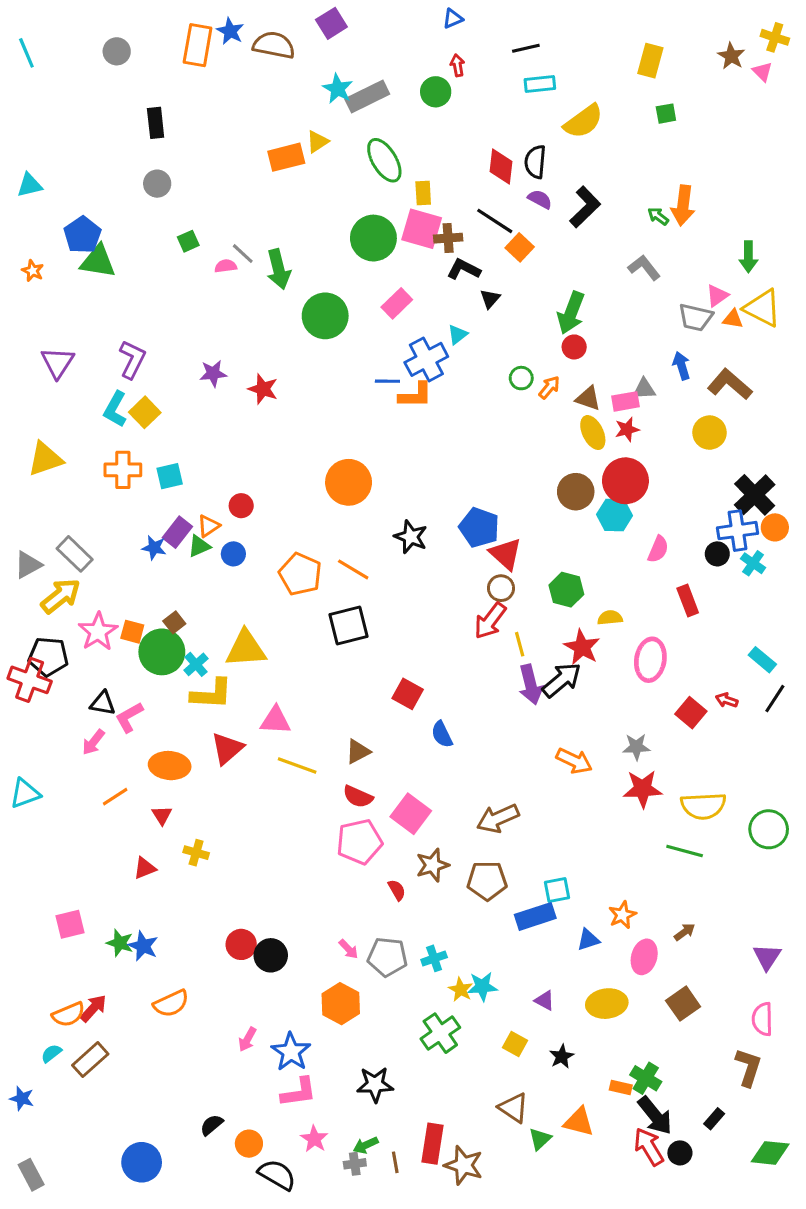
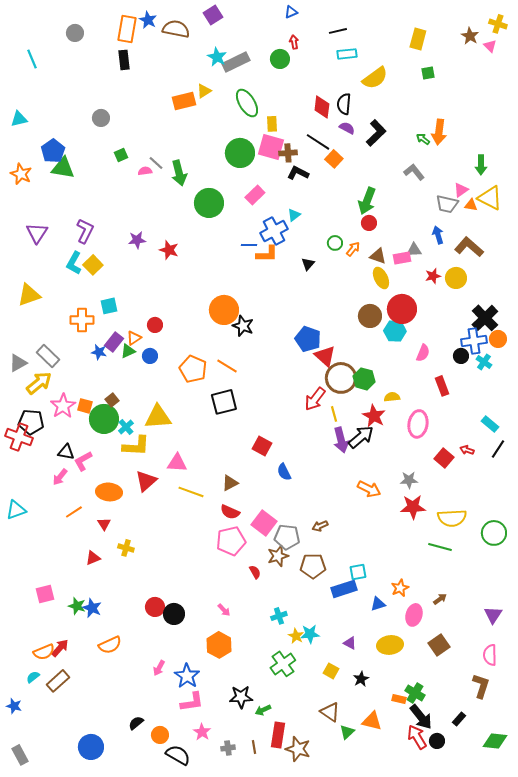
cyan line: (26, 53) -> (32, 59), moved
black rectangle: (156, 123) -> (124, 60), moved
orange star: (33, 271) -> (21, 174), size x1.5
black triangle: (490, 299) -> (308, 264), moved
red star: (627, 429) -> (433, 276), moved
orange cross: (123, 470) -> (82, 320), moved
black star: (411, 537) -> (243, 326), moved
brown circle: (501, 588) -> (341, 378), moved, size x1.8
brown arrow: (498, 818) -> (320, 526), size x0.6
gray pentagon: (387, 957) -> (287, 537), moved
green arrow: (366, 1145) -> (263, 710), moved

